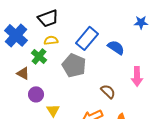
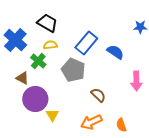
black trapezoid: (48, 18) -> (47, 23), turned -130
brown semicircle: (108, 91) -> (98, 95), moved
purple circle: (36, 94) -> (35, 99), size x1.6

